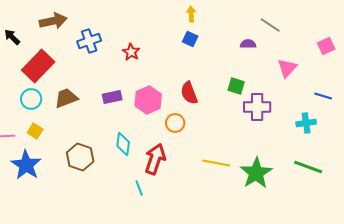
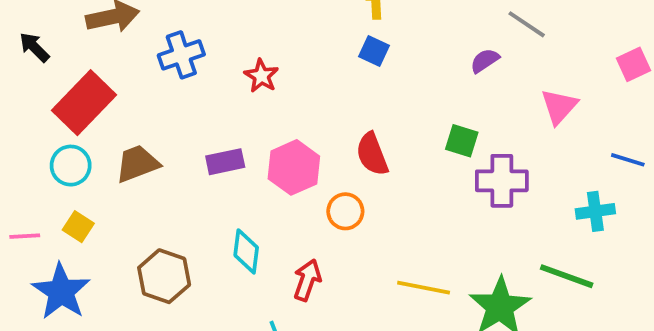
purple semicircle: (248, 44) -> (485, 61), turned -35
red arrow: (155, 159) -> (307, 280), size x0.7
green line: (308, 167) -> (567, 276), moved

